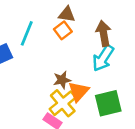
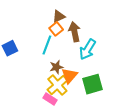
brown triangle: (67, 14) -> (59, 16), turned -32
cyan line: (27, 33) -> (47, 45), moved
brown arrow: (104, 33) -> (75, 32), moved

